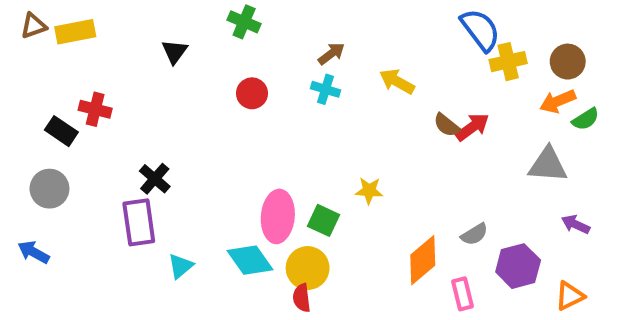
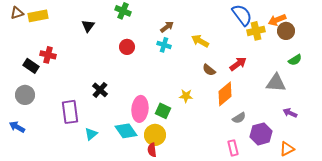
orange arrow: (558, 101) -> (277, 20), moved
brown semicircle: (447, 125) -> (209, 70), moved
black cross: (155, 179) -> (100, 90), moved
orange diamond: (423, 260) -> (225, 94), moved

